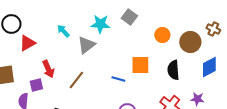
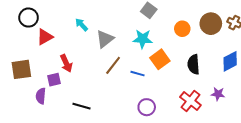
cyan star: (100, 24) -> (143, 39), moved
brown circle: (190, 42) -> (211, 24), moved
orange square: (140, 65) -> (160, 59), turned -36
brown line: (76, 80) -> (113, 65), moved

